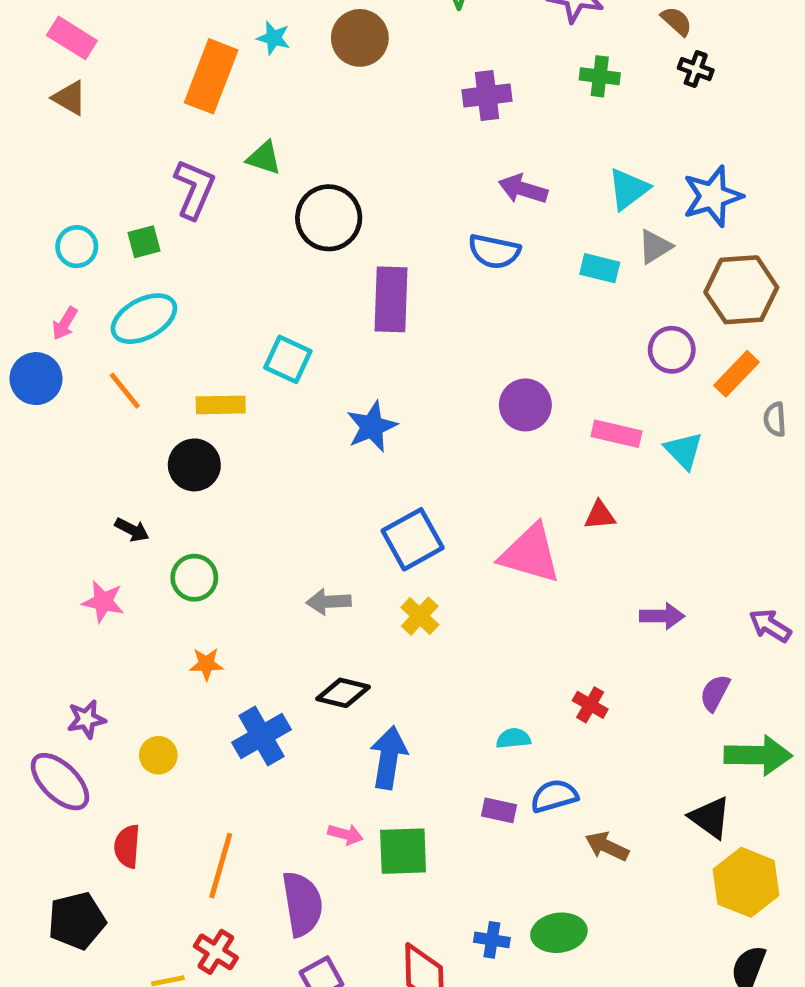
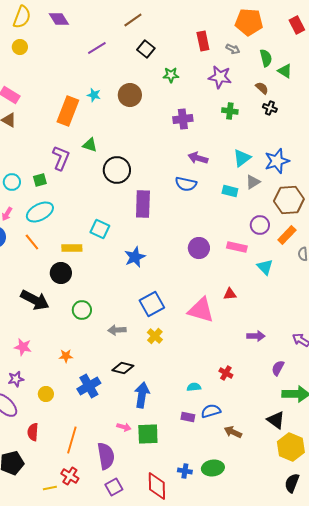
pink rectangle: (617, 434) -> (237, 247), moved
black arrow: (132, 530) -> (35, 300), size x2.0
green circle: (194, 578) -> (82, 310), moved
pink star: (103, 602) -> (23, 347), moved

